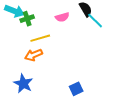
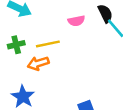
green cross: (27, 19) -> (16, 45), moved

